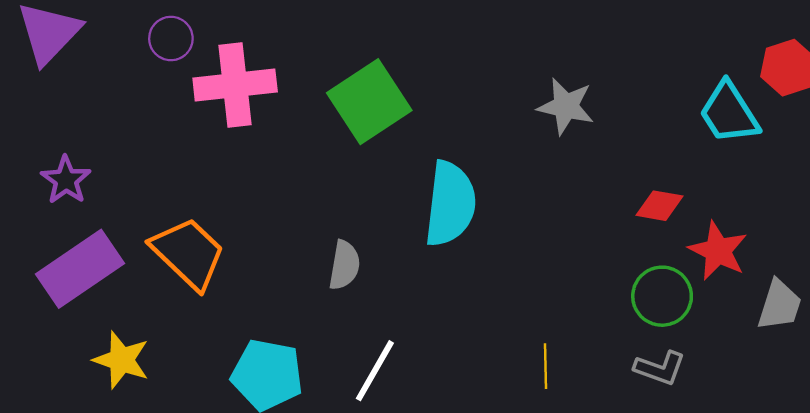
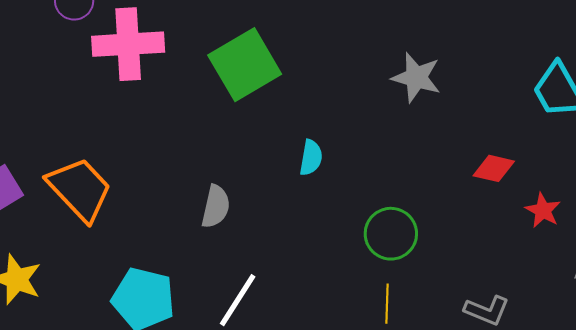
cyan semicircle: (450, 204) -> (311, 158), size x0.5
red star: (718, 251) -> (543, 210), size x0.7
green circle: (662, 296) -> (391, 234), moved

